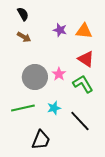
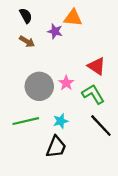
purple star: (60, 30) -> (55, 31), moved
orange triangle: (84, 31) -> (73, 18), moved
black line: (80, 121) -> (101, 126), moved
black trapezoid: (41, 140) -> (56, 147), moved

